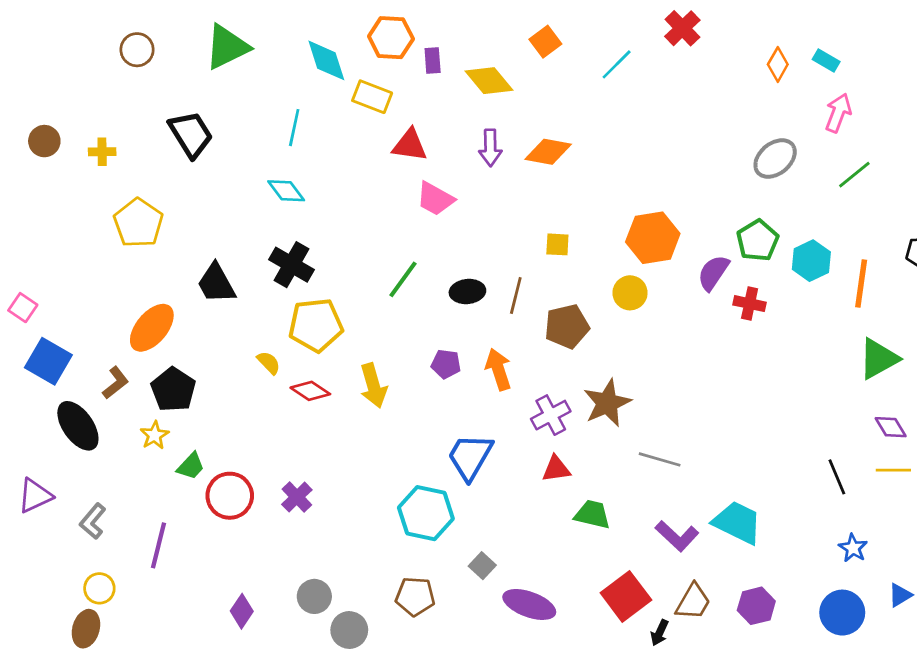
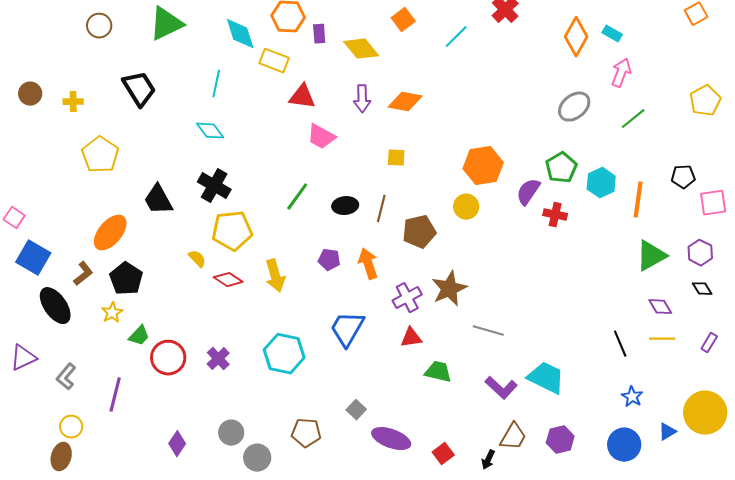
orange diamond: (778, 64) -> (576, 37), size x1.5
yellow square: (557, 244) -> (396, 158), moved
cyan hexagon: (426, 513) -> (284, 354), moved
red square: (626, 596) -> (443, 454), moved, size x0.6

